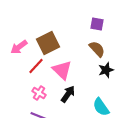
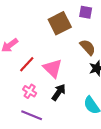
purple square: (97, 24) -> (86, 12), moved
brown square: (48, 43) -> (60, 23), moved

